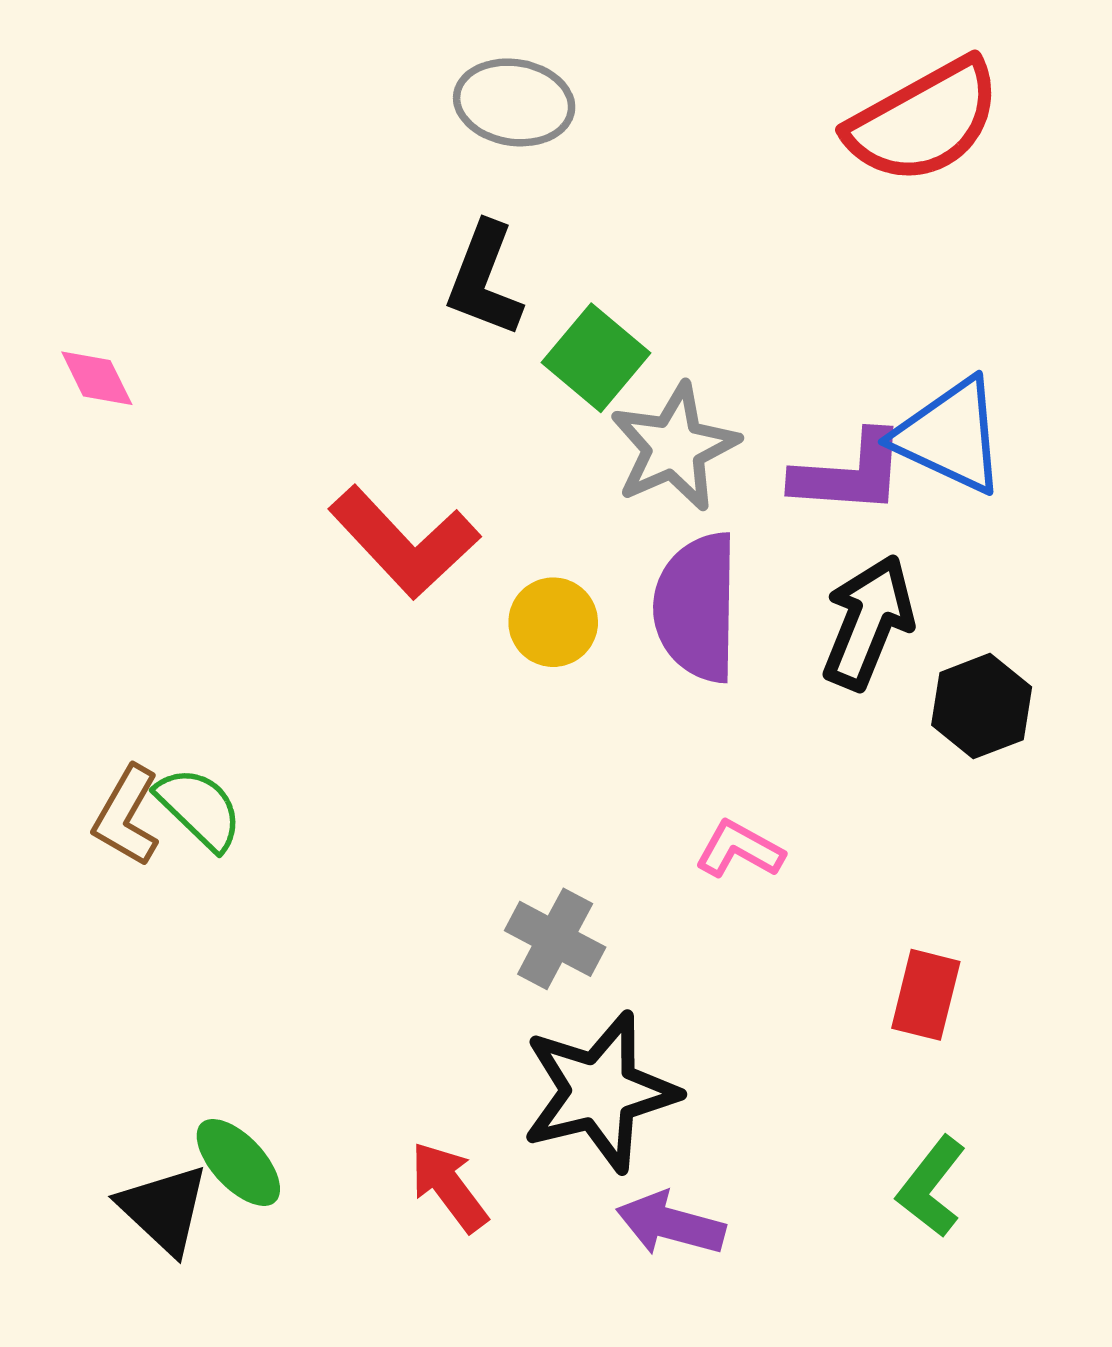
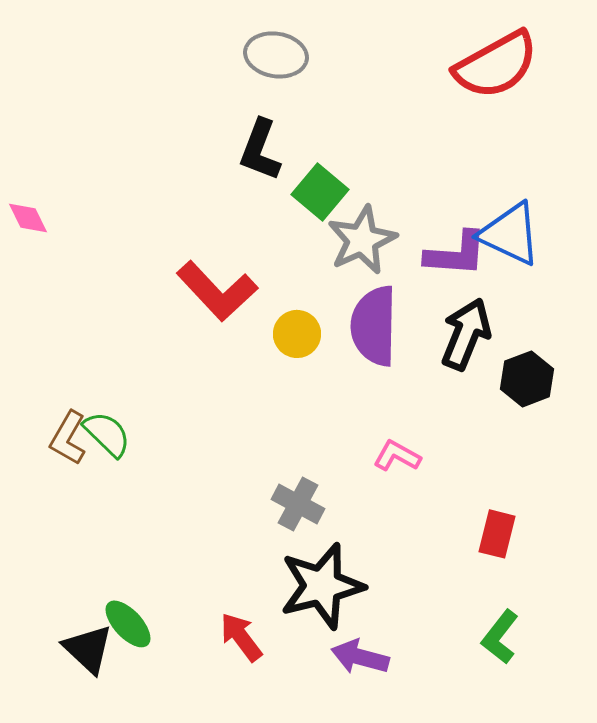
pink diamond: (97, 378) -> (28, 218), moved

